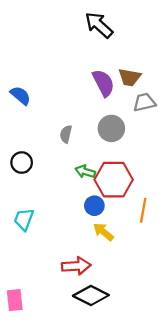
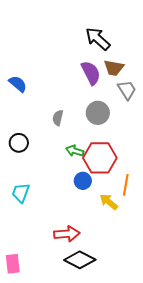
black arrow: (99, 25) -> (98, 39), moved
gray trapezoid: (144, 102) -> (127, 90), turned 70
yellow arrow: (103, 232) -> (109, 202), moved

